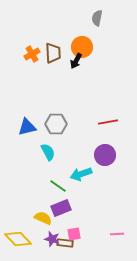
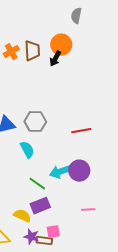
red line: (108, 122) -> (81, 131), moved
purple circle: (105, 155) -> (79, 171), moved
pink line: (117, 234) -> (88, 210), moved

